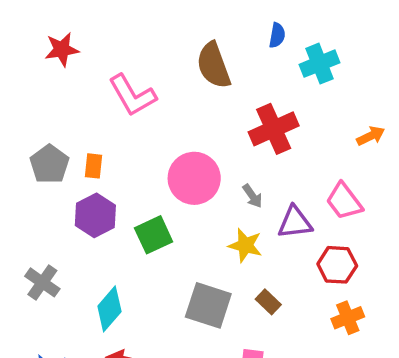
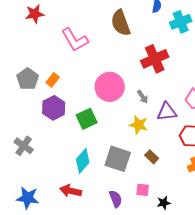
orange rectangle: (94, 166) -> (53, 80), turned 32
cyan diamond: (109, 309) -> (83, 161), moved

